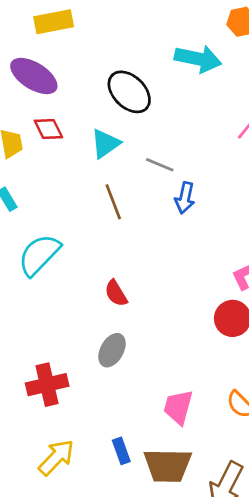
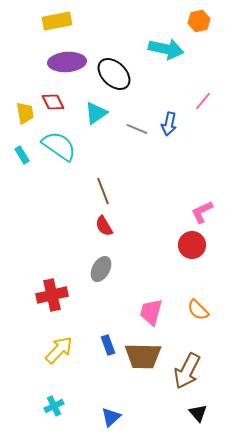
purple ellipse: (34, 76) -> (67, 62), moved, turned -36
blue arrow: (185, 198) -> (169, 124), moved
brown line: (113, 202) -> (103, 191), moved
cyan semicircle: (39, 255) -> (59, 146), moved, turned 81

